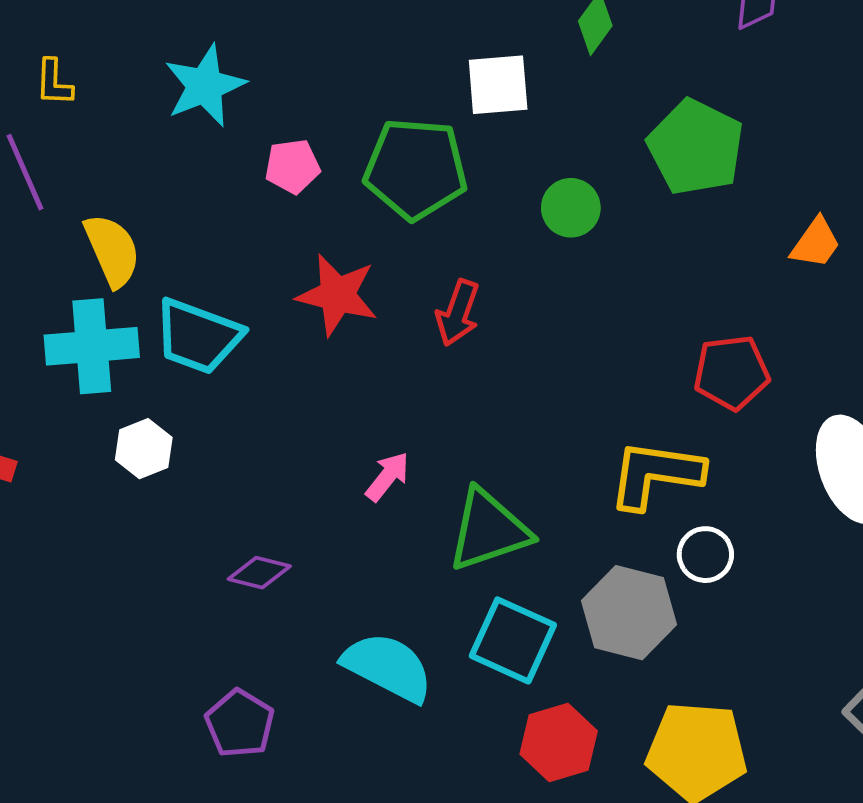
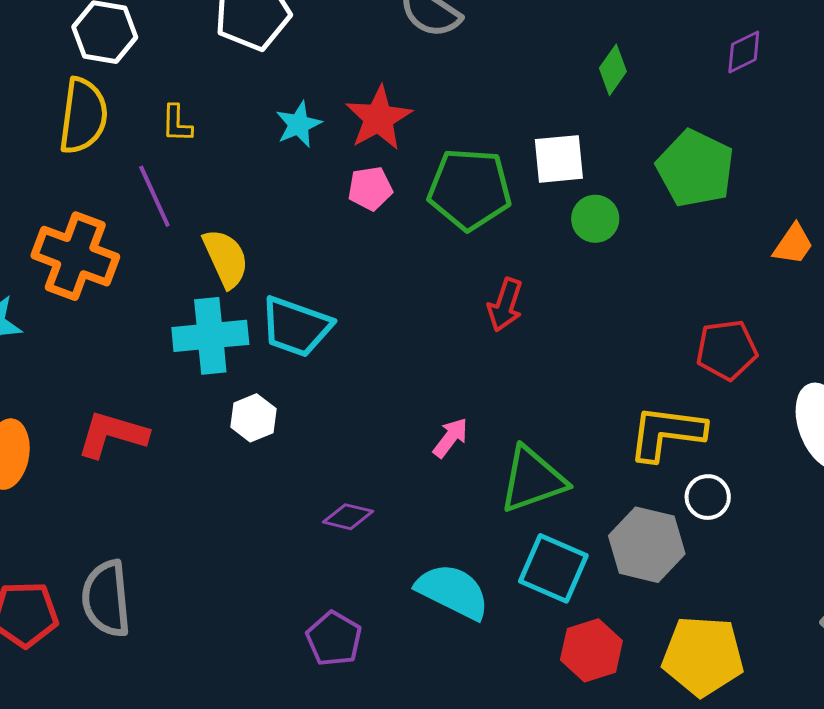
white square: (498, 85) -> (559, 159), moved
cyan star: (205, 86) -> (299, 124), size x0.7
red star: (337, 295) -> (379, 118), moved, turned 30

